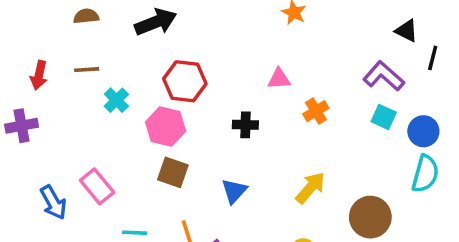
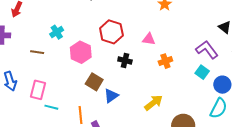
brown line: (87, 70) -> (37, 52), moved
red hexagon: (185, 81) -> (111, 32), moved
brown square: (173, 172) -> (94, 82), moved
pink rectangle: (97, 186) -> (38, 90), moved, turned 42

